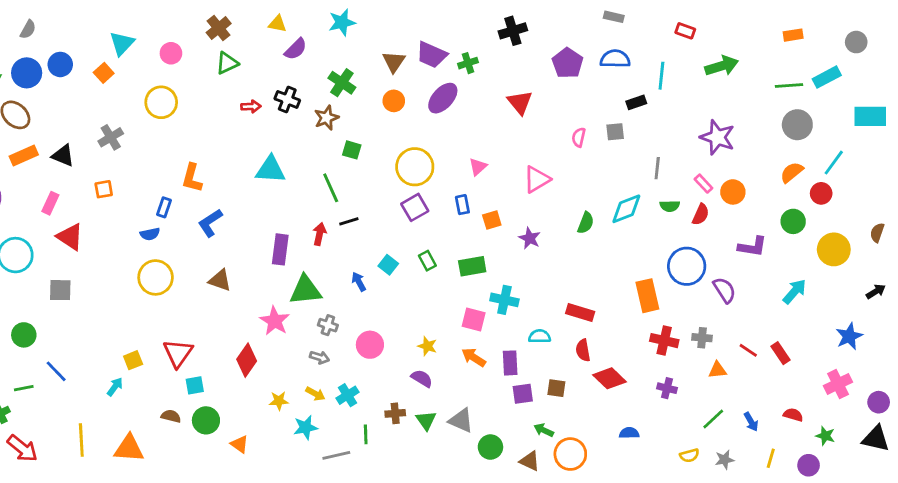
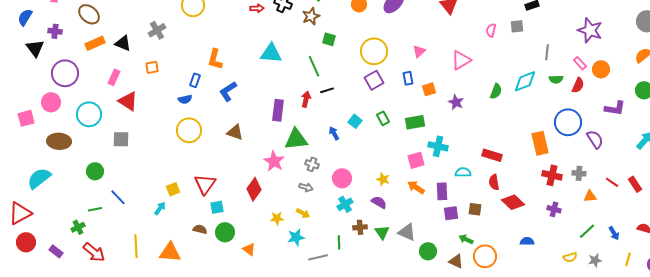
pink square: (474, 319) -> (416, 160), turned -30
cyan cross: (348, 395) -> (345, 204), moved

